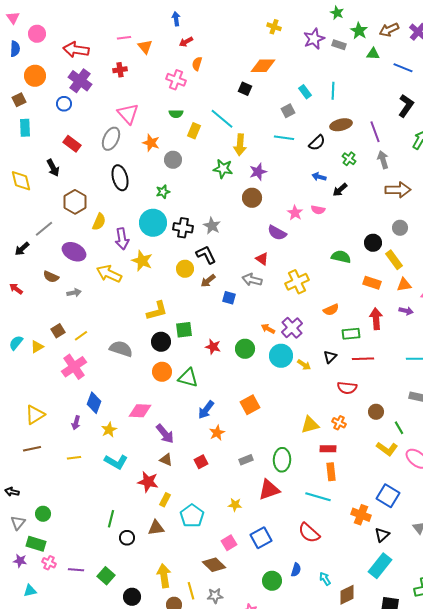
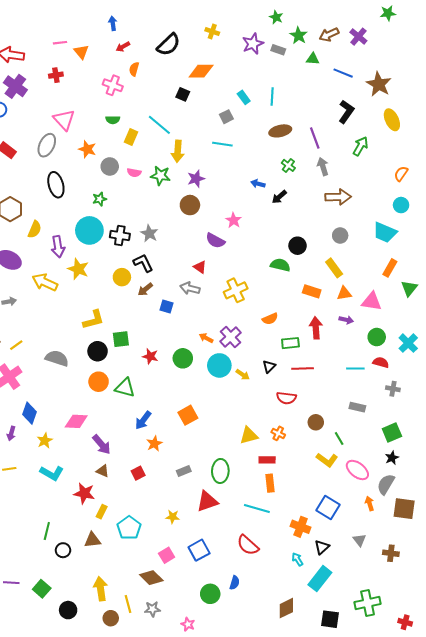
black semicircle: (317, 143) -> (169, 45), moved, size x1.4
pink semicircle: (318, 210) -> (134, 173), moved
black circle: (373, 243) -> (298, 246), moved
cyan arrow: (325, 579) -> (298, 559), moved

